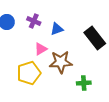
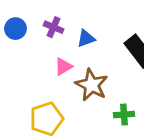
brown star: (61, 62) -> (92, 85), turned 30
yellow pentagon: (29, 73) -> (46, 119), moved

